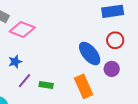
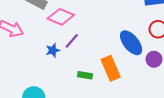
purple line: (24, 81) -> (72, 41), moved
orange rectangle: (84, 86) -> (111, 68), moved

